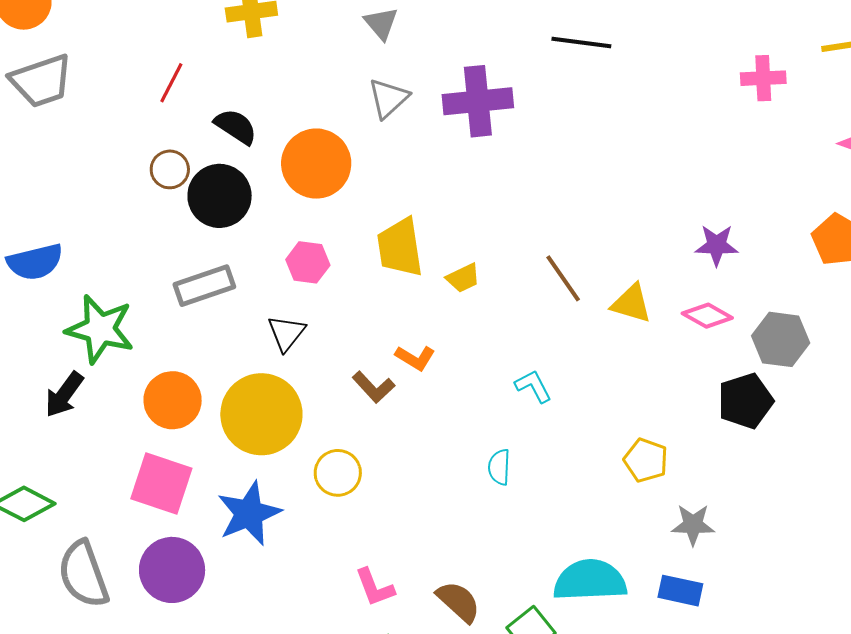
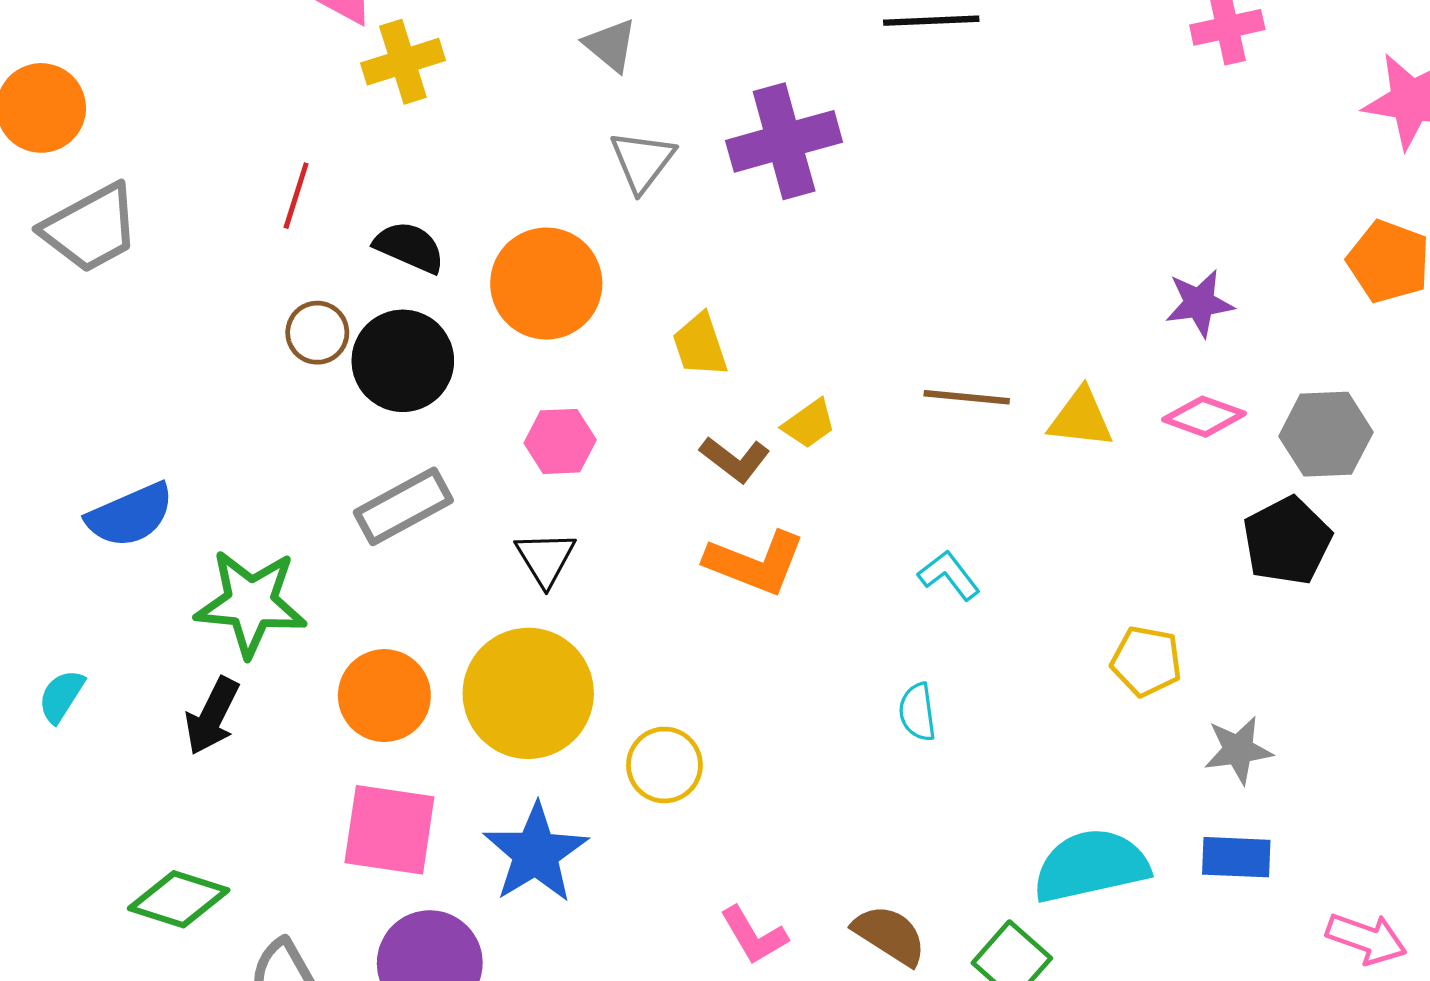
yellow trapezoid: (400, 247) -> (700, 345), moved, size x0.7
brown line: (563, 278) -> (967, 397), turned -40
orange L-shape: (415, 358) -> (755, 563), size x1.6
brown L-shape: (374, 387) -> (735, 459), moved

